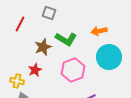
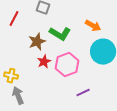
orange arrow: (99, 31) -> (93, 26), turned -140
red star: (35, 70) -> (44, 62), moved

